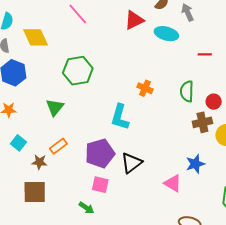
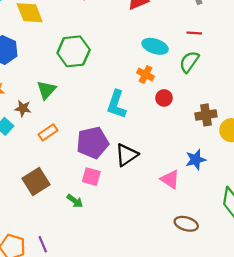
cyan ellipse: (166, 34) -> (155, 46), moved
red line: (205, 54) -> (194, 33), moved
green semicircle: (187, 91) -> (189, 62), moved, turned 30
red circle: (214, 102) -> (164, 98), moved
brown star: (39, 162) -> (23, 108), moved
brown square: (35, 192) -> (36, 181), moved, turned -35

